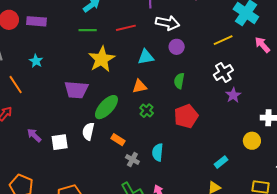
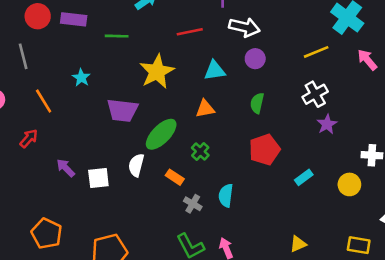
green line: (88, 30) -> (117, 36), moved
cyan star: (36, 61) -> (81, 78), moved
green cross: (147, 111) -> (200, 151), moved
cyan rectangle: (221, 162) -> (304, 177), moved

